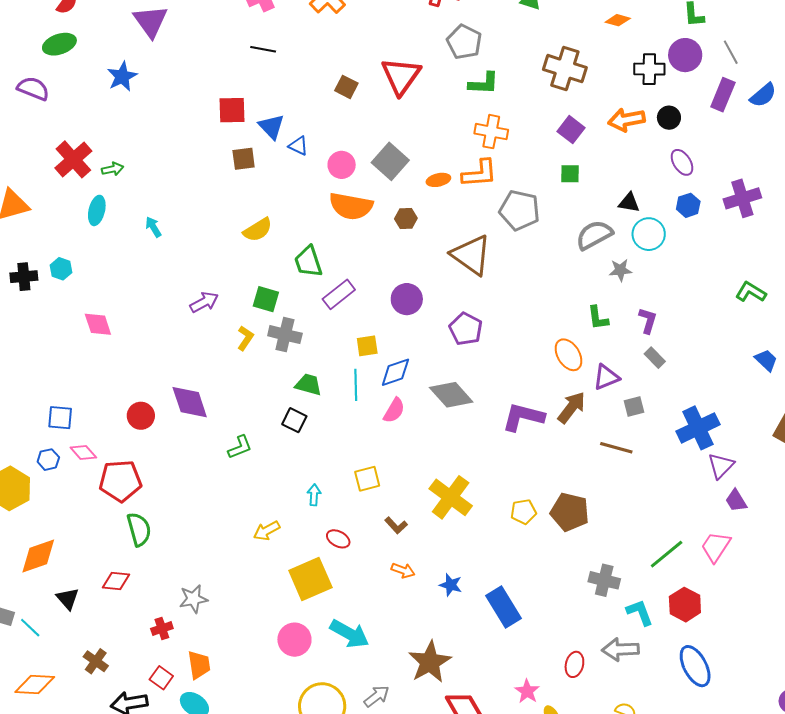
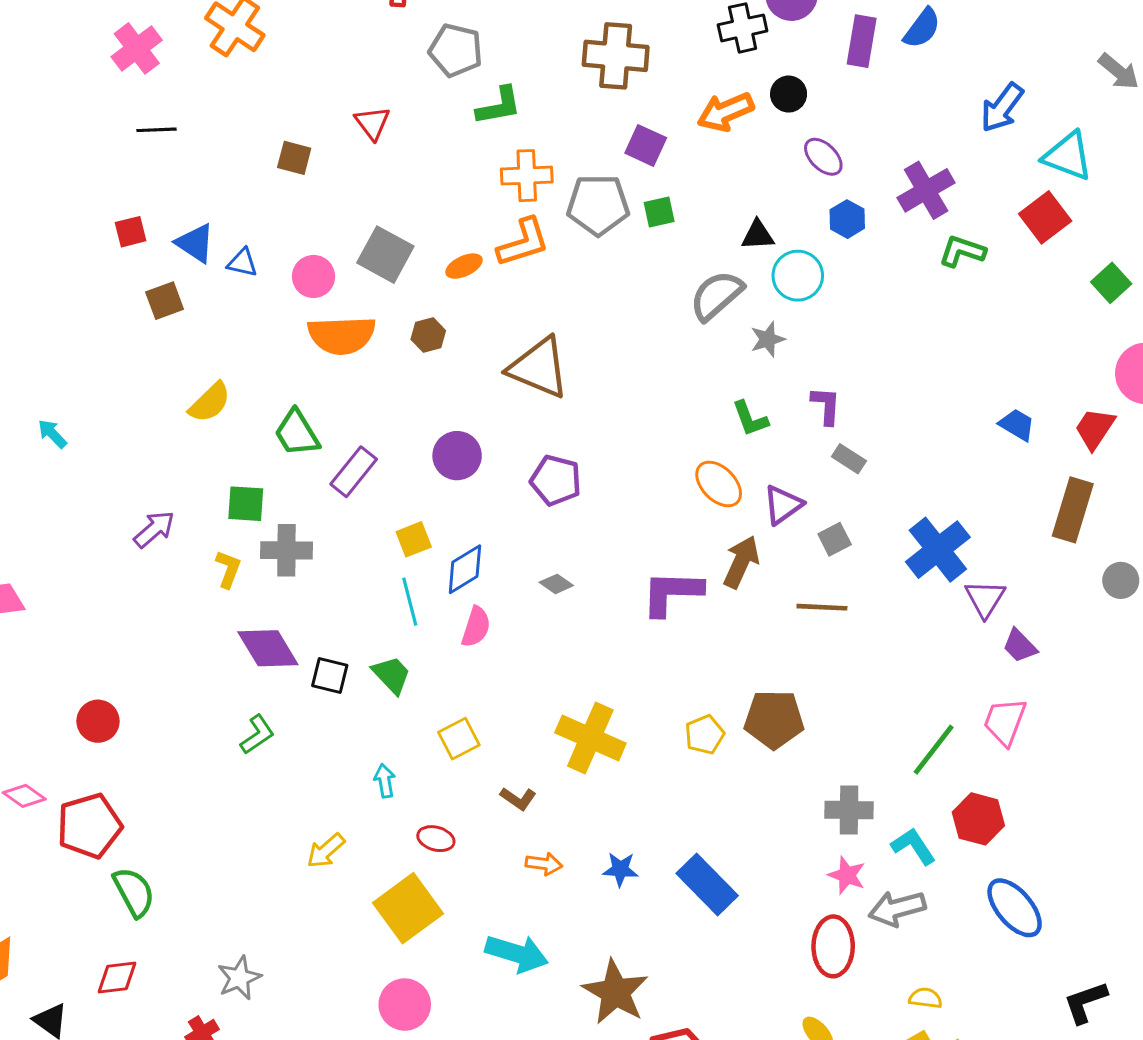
red triangle: (401, 76) -> (372, 123), size x0.6
red square: (232, 110) -> (131, 232), size x0.7
gray pentagon: (520, 210) -> (598, 205), moved
green L-shape: (751, 292) -> (962, 251), moved
green trapezoid: (308, 385) -> (392, 675), moved, turned 44
gray diamond: (451, 395) -> (556, 584), size x0.5
purple diamond: (190, 402) -> (268, 648), moved
cyan arrow: (350, 634) -> (517, 953), moved
red ellipse: (574, 664) -> (833, 946), size x1.5
pink star: (527, 691) -> (847, 875), moved

